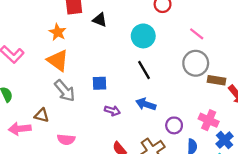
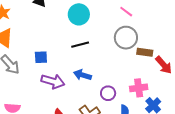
black line: (144, 70) -> (80, 45), turned -72
purple arrow: (112, 111) -> (53, 81), size x1.6
pink cross: (209, 120) -> (139, 88), turned -30

